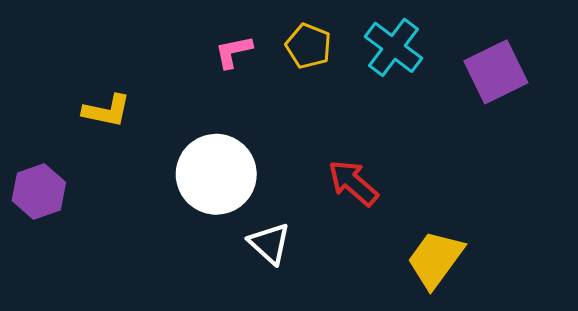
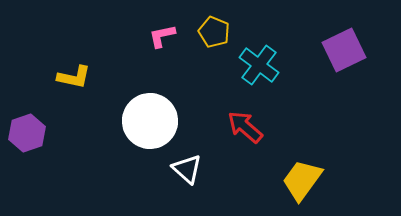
cyan cross: (394, 47) -> (259, 65), moved

